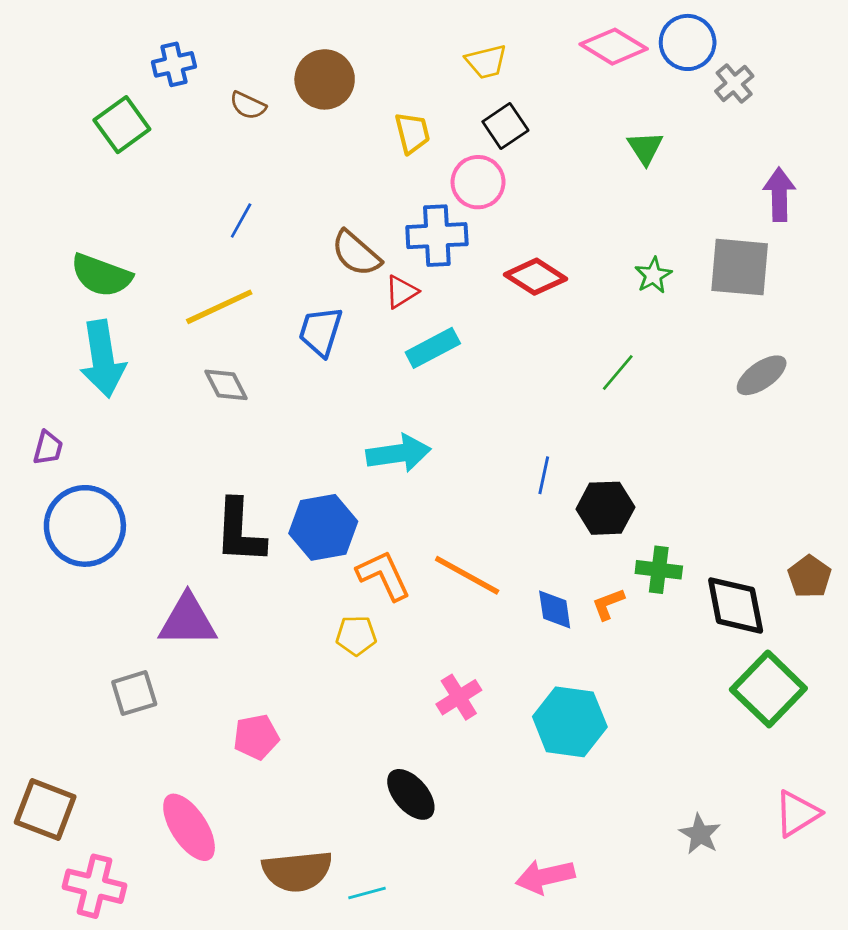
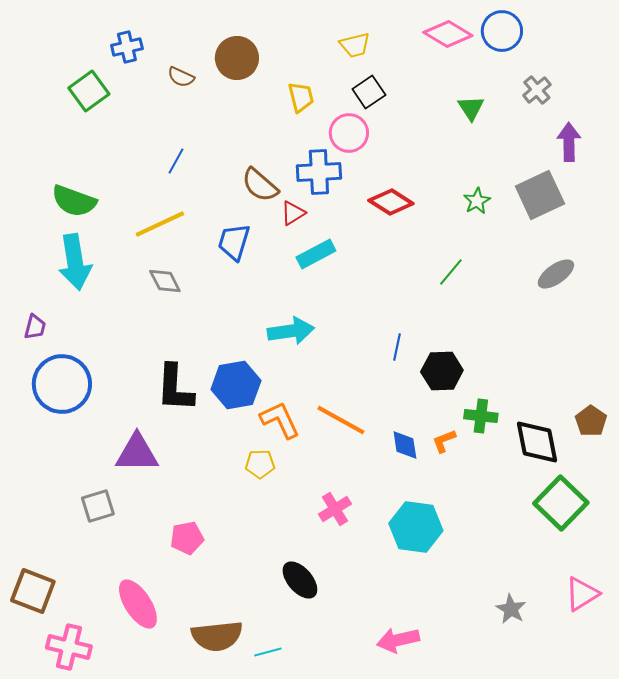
gray cross: (734, 84) -> (537, 90), moved
gray square: (740, 267) -> (540, 195), turned -30

